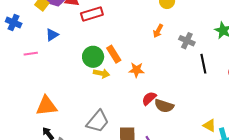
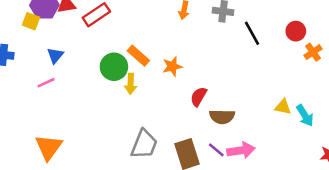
pink line: (31, 54) -> (46, 83), moved
yellow arrow: (101, 73) -> (131, 84), turned 98
orange triangle: (46, 106) -> (49, 147), moved, turned -30
brown semicircle: (164, 106) -> (222, 117), moved

